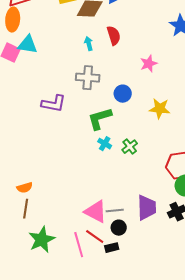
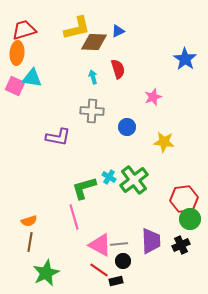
green L-shape: (100, 119) -> (84, 188), moved
green cross: (130, 147) -> (134, 180), size x1.8
pink line: (79, 245) -> (74, 217), moved

